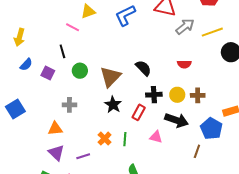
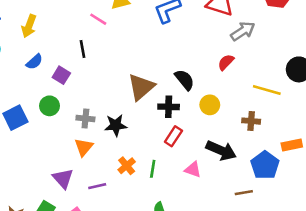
yellow line: (212, 32) -> (267, 90), moved, turned 30
red semicircle: (184, 64) -> (226, 62), moved, turned 128
green circle: (80, 71) -> (49, 106), moved
black cross: (154, 95) -> (169, 107), moved
yellow circle: (177, 95) -> (210, 105), moved
black star: (113, 105) -> (116, 125), moved, turned 30
orange triangle: (55, 129) -> (84, 147), moved, turned -49
brown line: (197, 151) -> (244, 193), turned 56

